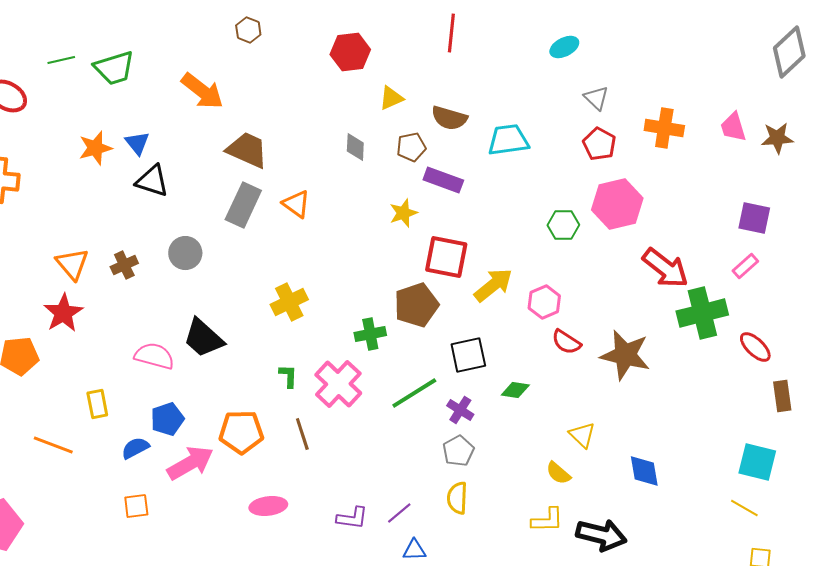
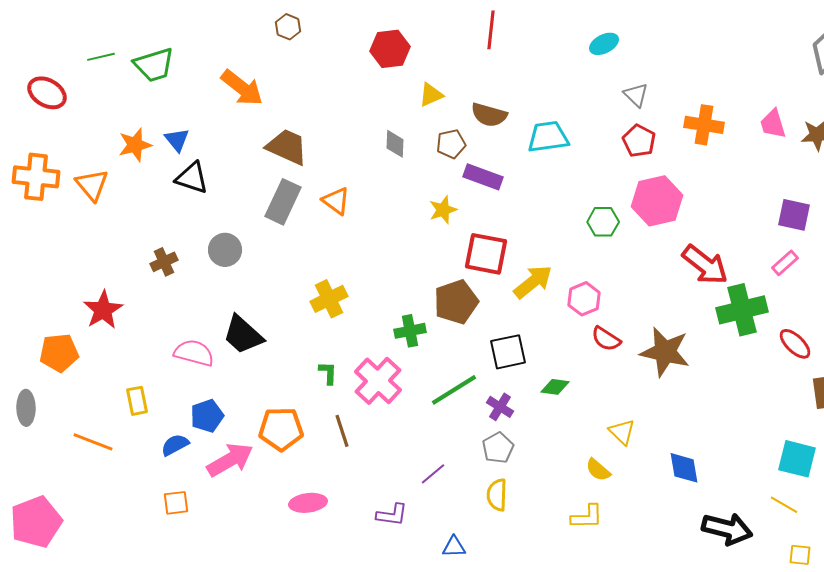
orange triangle: (72, 264) -> (92, 185), moved
purple line: (399, 513) -> (433, 474), moved
black arrow: (601, 535) -> (727, 529), moved

